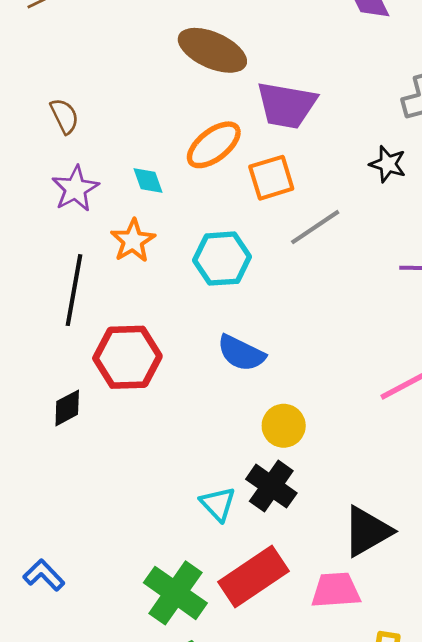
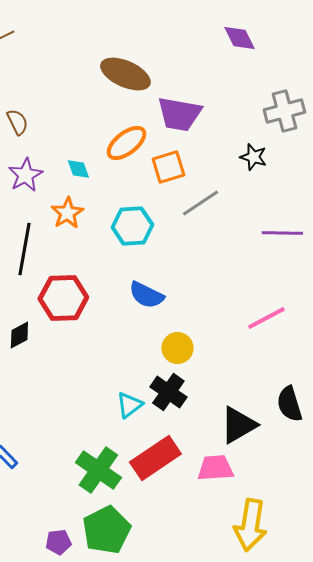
cyan triangle: (218, 504) -> (129, 405), turned 36

